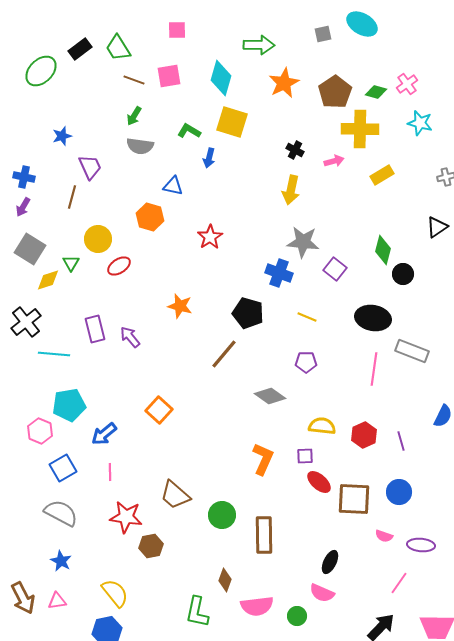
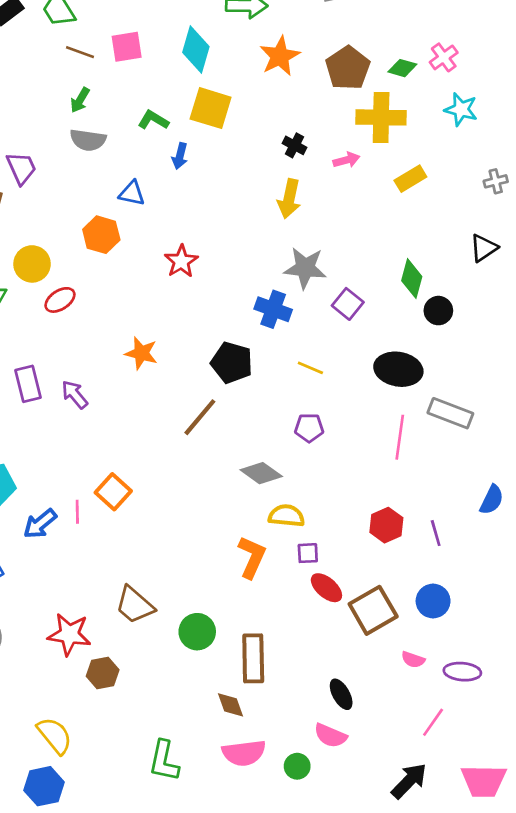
yellow semicircle: (322, 426) -> (286, 516), moved
pink line: (110, 472) -> (77, 512), moved
brown square: (354, 499) -> (373, 610), turned -33
black ellipse: (330, 562) -> (341, 694), turned -55
brown diamond: (225, 580) -> (231, 705), moved, turned -40

